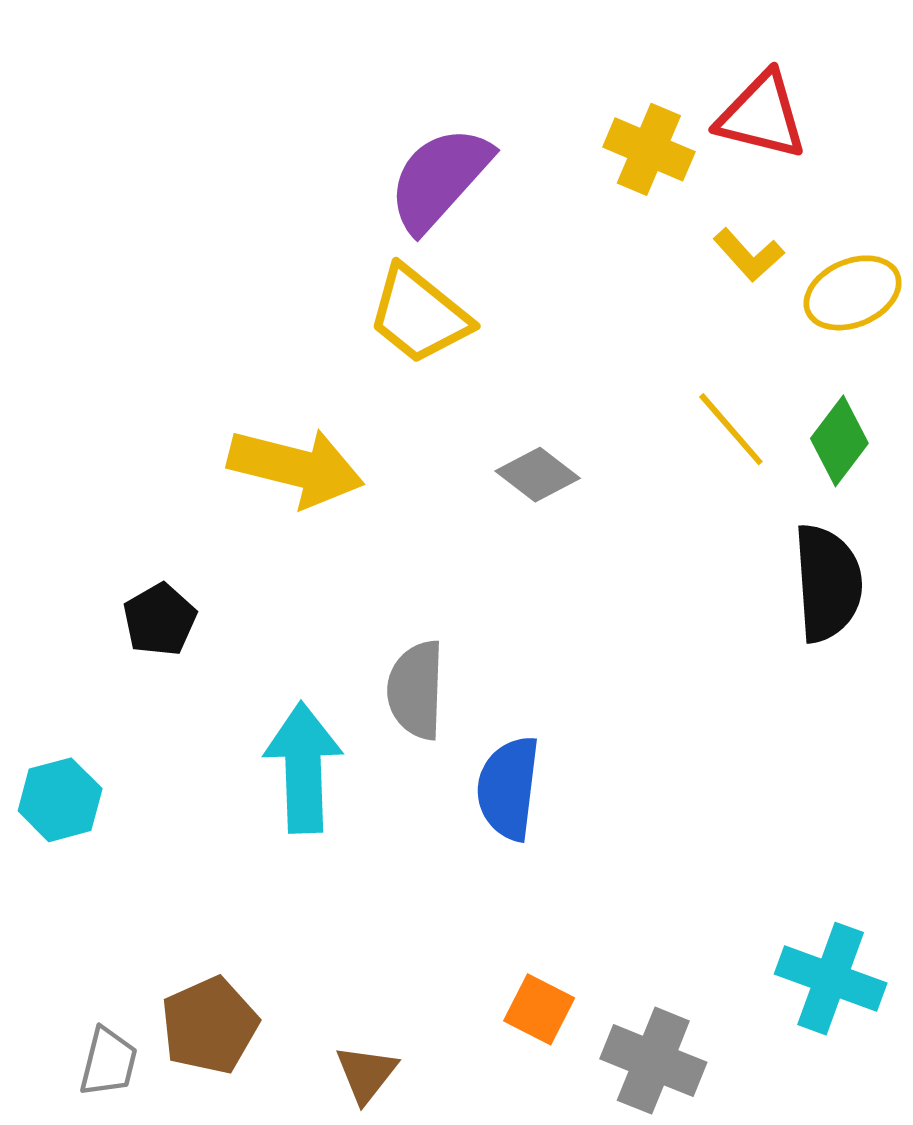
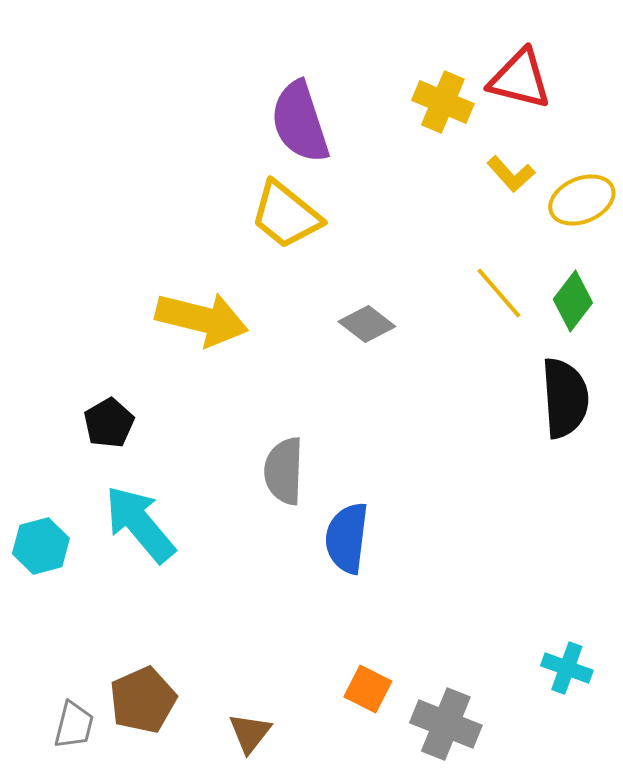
purple semicircle: (439, 179) -> (300, 122), turned -60
cyan arrow: (303, 768) -> (140, 524), moved, turned -38
cyan cross: (831, 979) -> (567, 668), size x0.7

